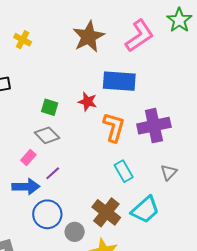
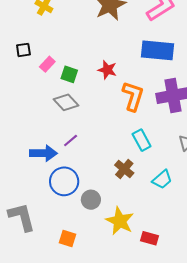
blue rectangle: (119, 81) -> (157, 50), moved
pink rectangle: (28, 158) -> (47, 64), moved
cyan trapezoid: (145, 210) -> (162, 179), size x0.7
brown cross: (106, 212) -> (124, 169), moved, size x0.7

